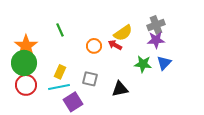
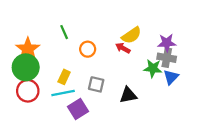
gray cross: (156, 25) -> (167, 58), moved, turned 30
orange circle: (94, 46) -> (88, 49), moved
blue triangle: (164, 63) -> (171, 77), moved

